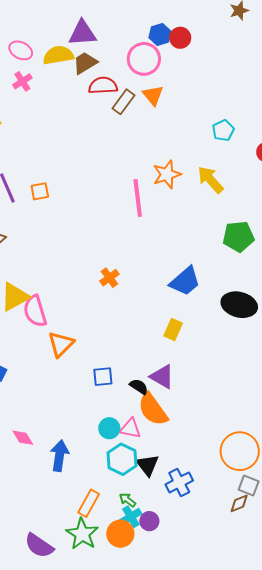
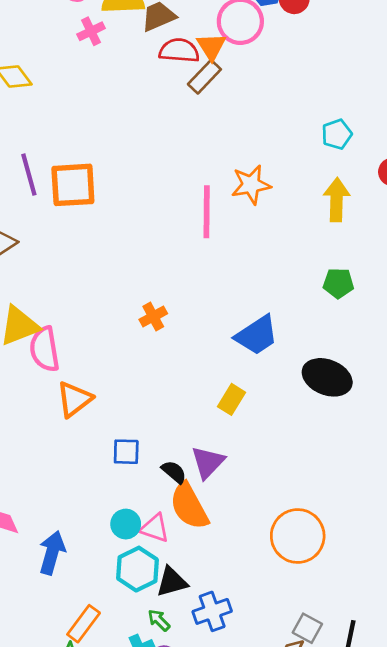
pink cross: (22, 81) -> (91, 31), moved
orange triangle: (153, 95) -> (211, 46), moved
yellow arrow: (210, 180) -> (337, 200), moved, turned 36
orange square: (40, 191) -> (73, 185), size x1.8
green pentagon: (238, 237) -> (338, 283), size x0.7
purple triangle: (162, 377) -> (208, 462), turned 36
orange circle: (240, 451) -> (298, 536), moved
black triangle: (148, 465) -> (172, 582), turned 45
green arrow: (127, 500) -> (159, 620), moved

